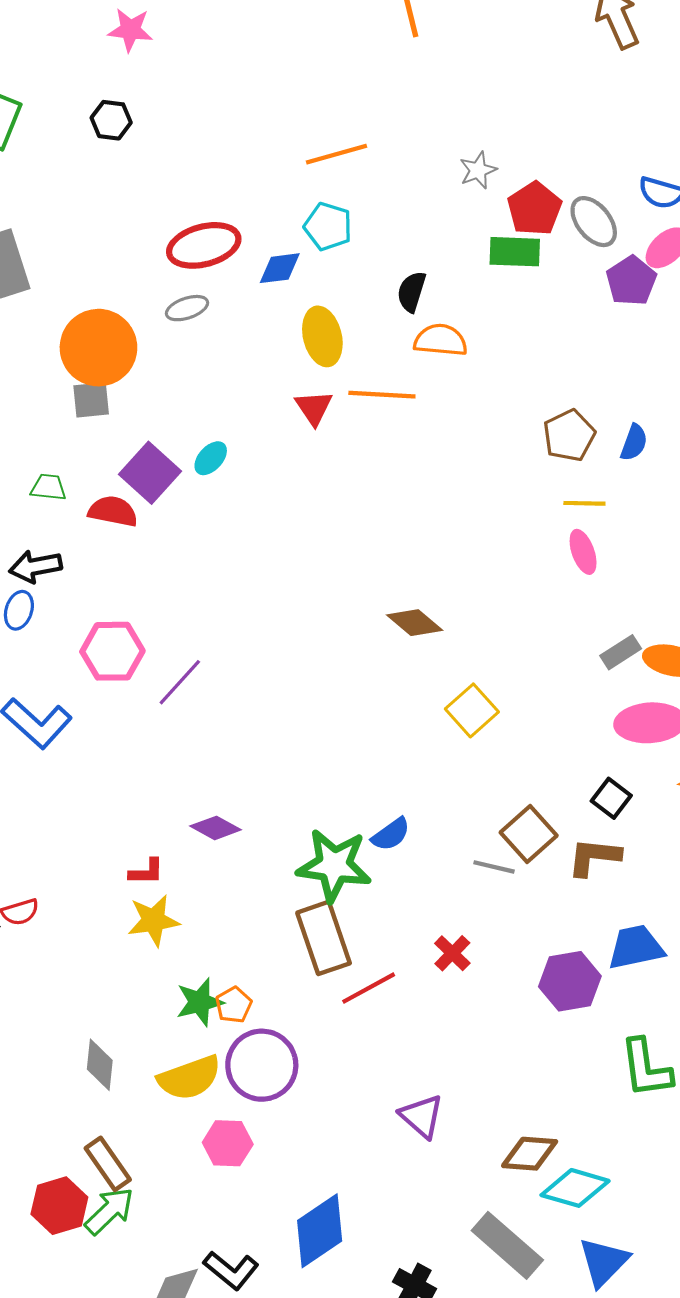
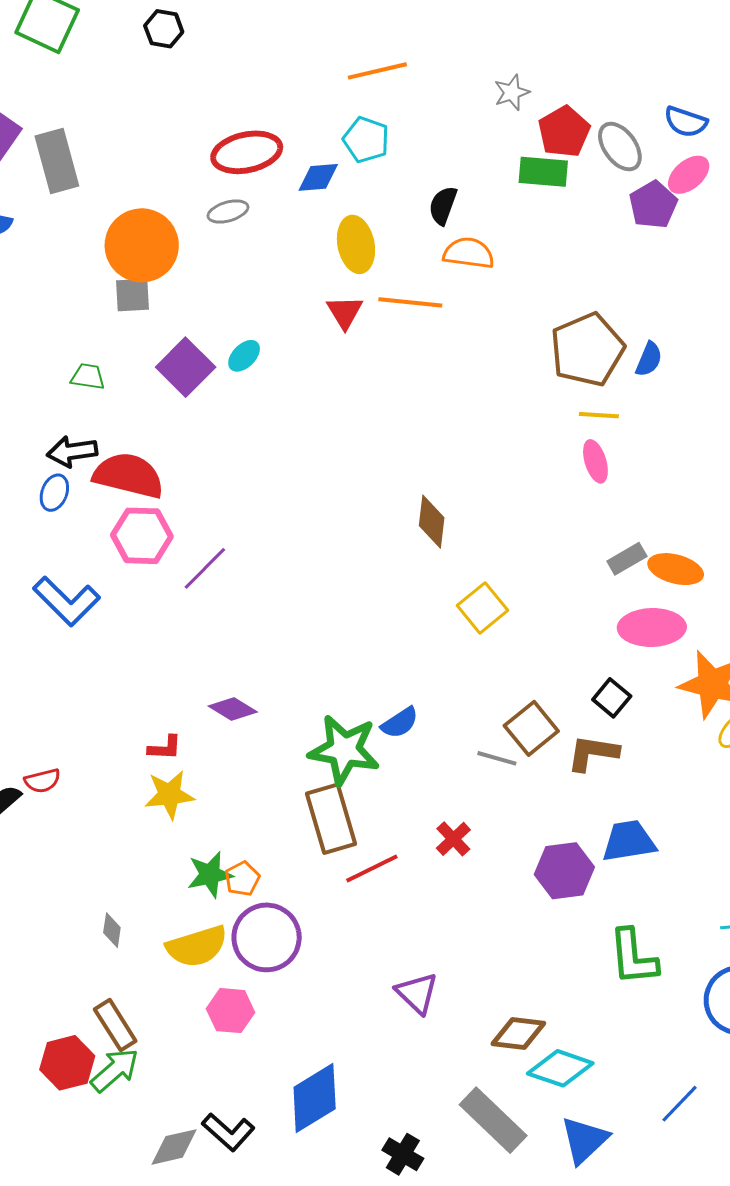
brown pentagon: (569, 435) -> (587, 350), size x1.5
red semicircle: (113, 511) -> (129, 475), moved, size x1.5
brown diamond: (415, 623) -> (432, 522), turned 54
gray diamond: (100, 1065) -> (112, 930), size x0.7

